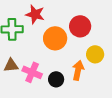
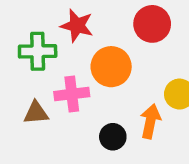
red circle: (80, 26) -> (152, 24), moved
pink cross: (32, 72) -> (72, 94), moved, turned -30

